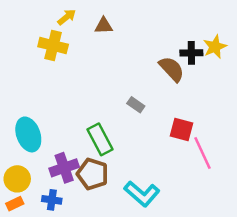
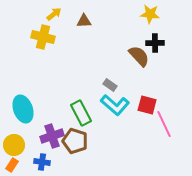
yellow star: (215, 47) -> (150, 14), moved, turned 30
cyan L-shape: (142, 194) -> (115, 105), moved
orange rectangle: (15, 204) -> (12, 165), turned -32

